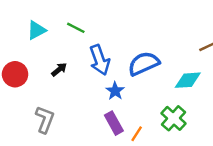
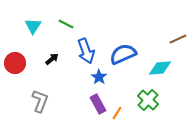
cyan triangle: (36, 30) -> (33, 26), turned -30

